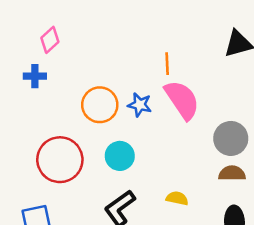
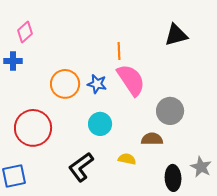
cyan circle: (120, 156) -> (100, 124), moved
brown semicircle: (232, 173) -> (152, 139), moved

